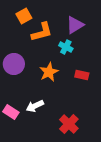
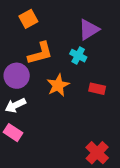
orange L-shape: (42, 32) -> (40, 53), moved
white arrow: (35, 106) -> (15, 105), moved
red cross: (69, 124) -> (97, 153), moved

